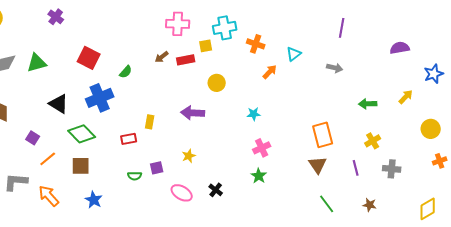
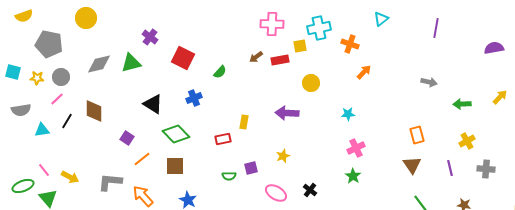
purple cross: (56, 17) -> (150, 37), moved
cyan triangle: (294, 54) -> (381, 19), moved
gray arrow: (335, 68) -> (429, 82), moved
blue cross: (100, 98) -> (194, 98), size x0.6
orange rectangle: (323, 135) -> (417, 135), size x0.7

